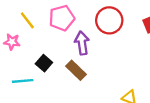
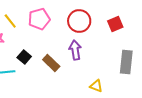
purple arrow: (82, 43) -> (75, 50), moved

